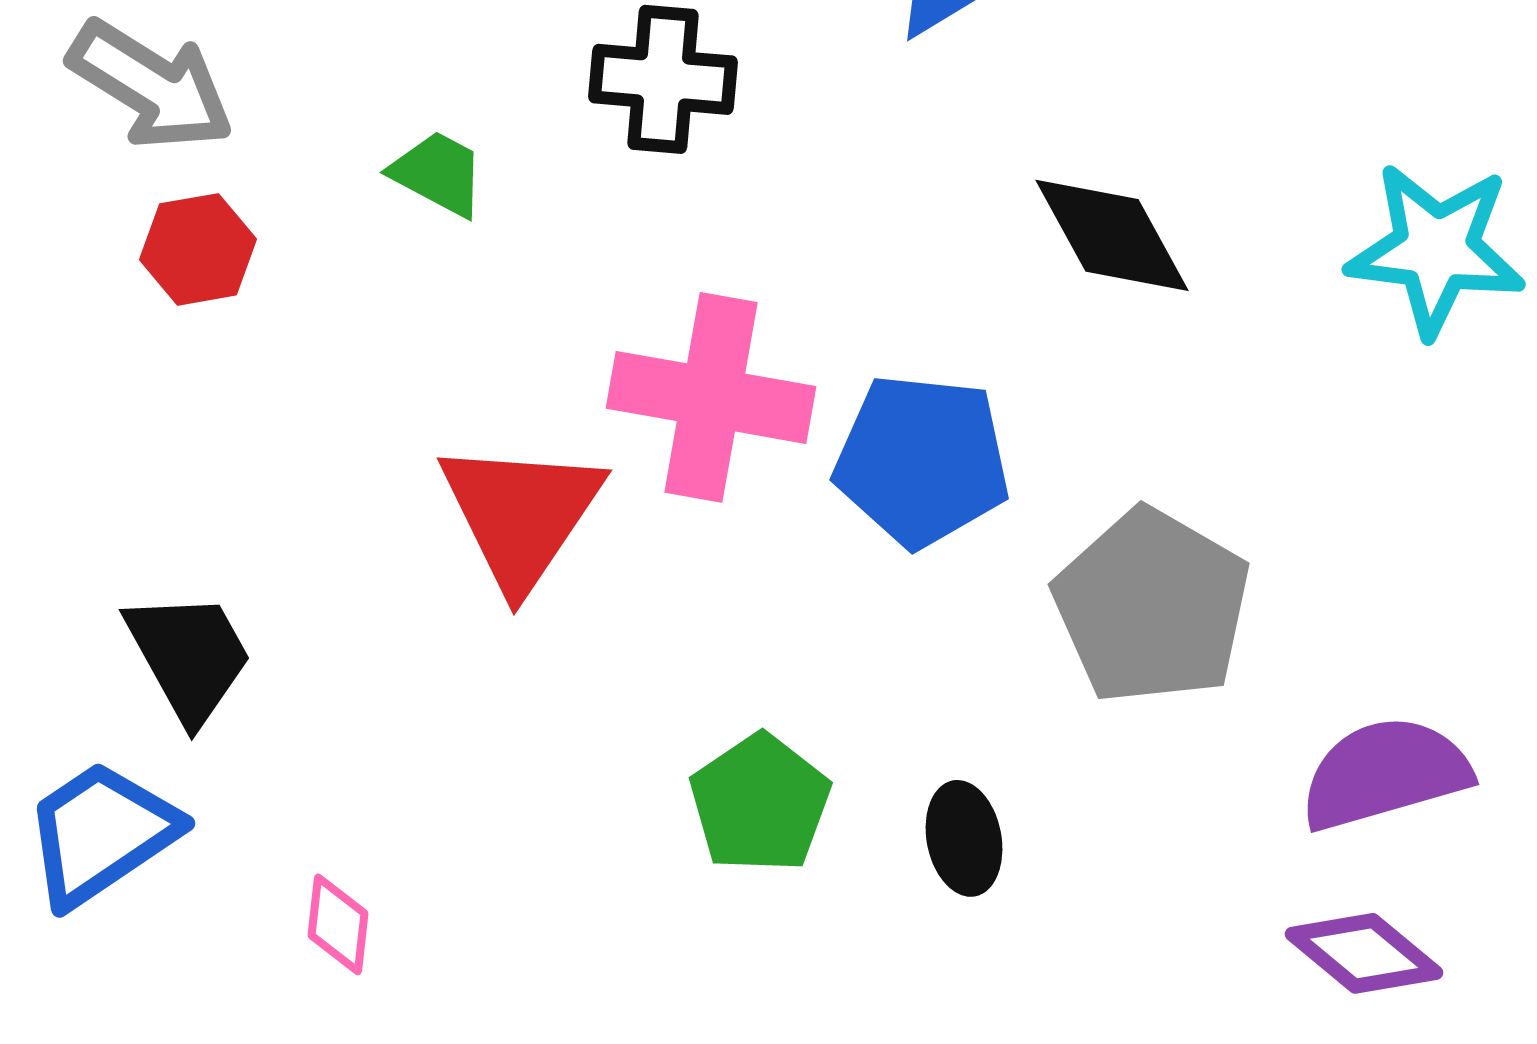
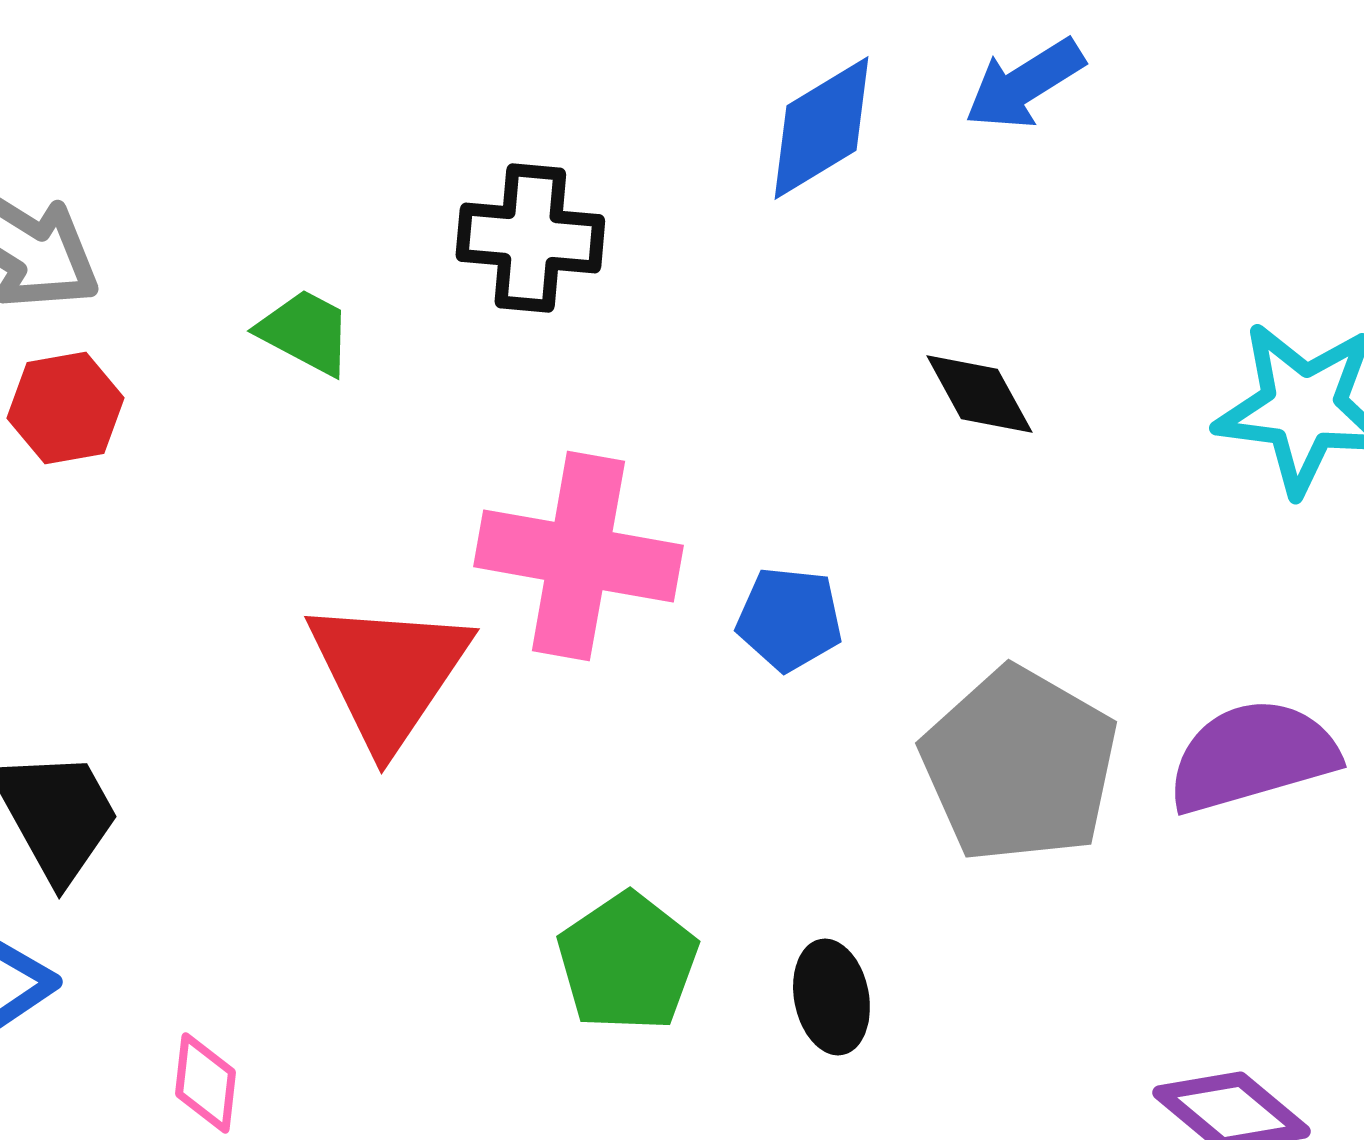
black diamond: (1112, 235) -> (979, 394), size x0.7
blue pentagon: (922, 460) -> (789, 619), size x0.6
purple semicircle: (1385, 773) -> (1252, 756), moved

